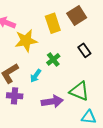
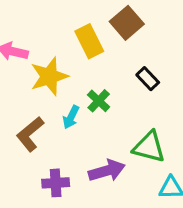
cyan arrow: (36, 76) -> (71, 117), moved
purple cross: (15, 96) -> (56, 183), moved

